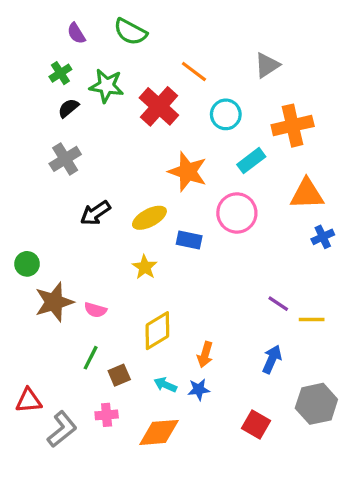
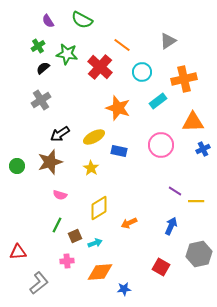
pink circle: (237, 213) -> (161, 145), moved
brown star: (54, 302) -> (50, 162), moved
orange arrow: (205, 355) -> (129, 223), turned 49
cyan arrow: (165, 385) -> (95, 243), moved, turned 136
blue star: (199, 389) -> (124, 289), moved
gray L-shape: (62, 429) -> (39, 283), moved

